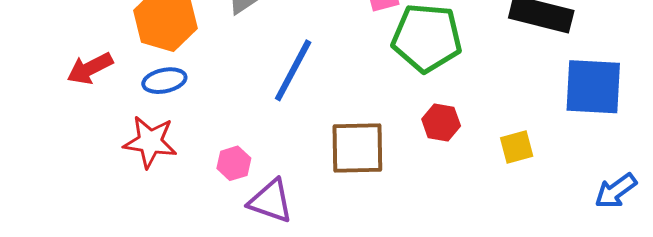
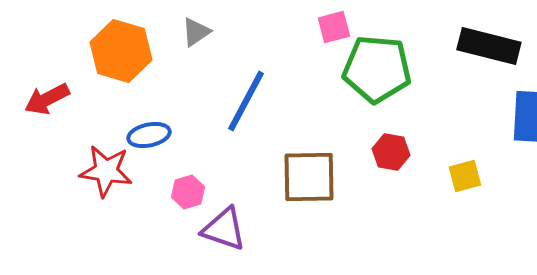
blue ellipse: (164, 81) -> (149, 135), moved

